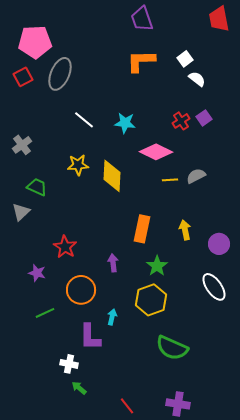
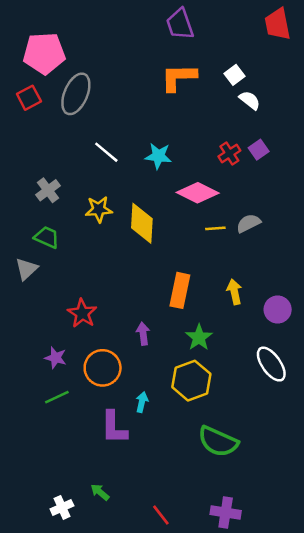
gray cross: (22, 145) -> (48, 190), moved
purple star: (37, 273) -> (56, 358), moved
white cross: (69, 364) -> (62, 507), moved, turned -36

